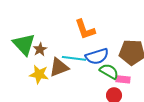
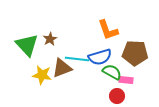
orange L-shape: (85, 29) -> (108, 30), moved
brown star: (40, 49) -> (50, 39), moved

